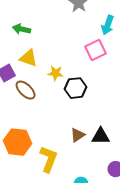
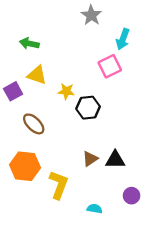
brown ellipse: (26, 90) -> (34, 124), moved

